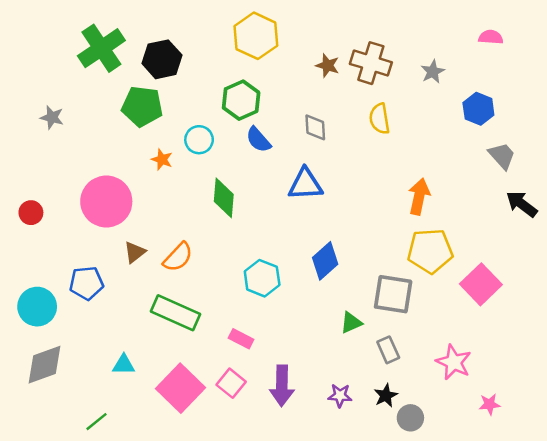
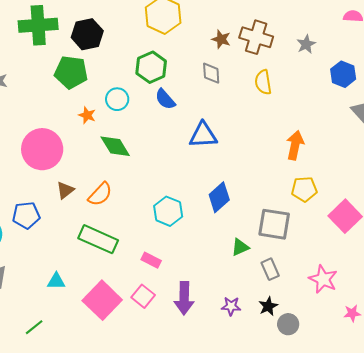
green cross: (101, 48) -> (38, 25), turned 30
gray diamond: (315, 127) -> (211, 73), moved
green diamond: (224, 198) -> (115, 146), moved, turned -36
yellow pentagon: (430, 251) -> (304, 189), size x0.7

